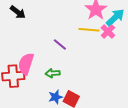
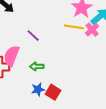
purple line: (60, 45) -> (33, 36), moved

